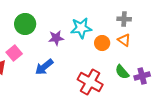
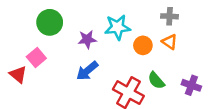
blue arrow: (44, 67) -> (87, 71), moved
green semicircle: (122, 72) -> (156, 81), moved
purple cross: (142, 76) -> (191, 85), turned 35

